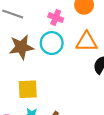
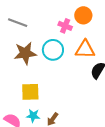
pink cross: (56, 17) -> (65, 26), moved

